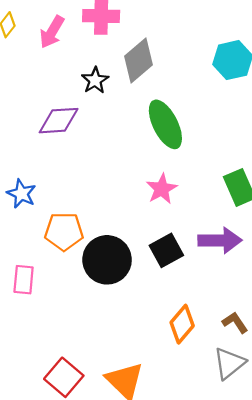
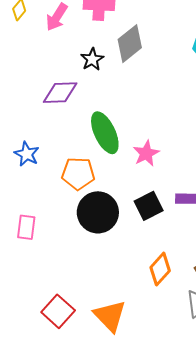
green ellipse: (165, 124) -> (105, 133), moved
orange pentagon: (64, 231) -> (78, 174), moved

